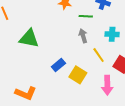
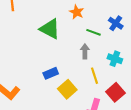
green triangle: (29, 38) -> (50, 29), moved

